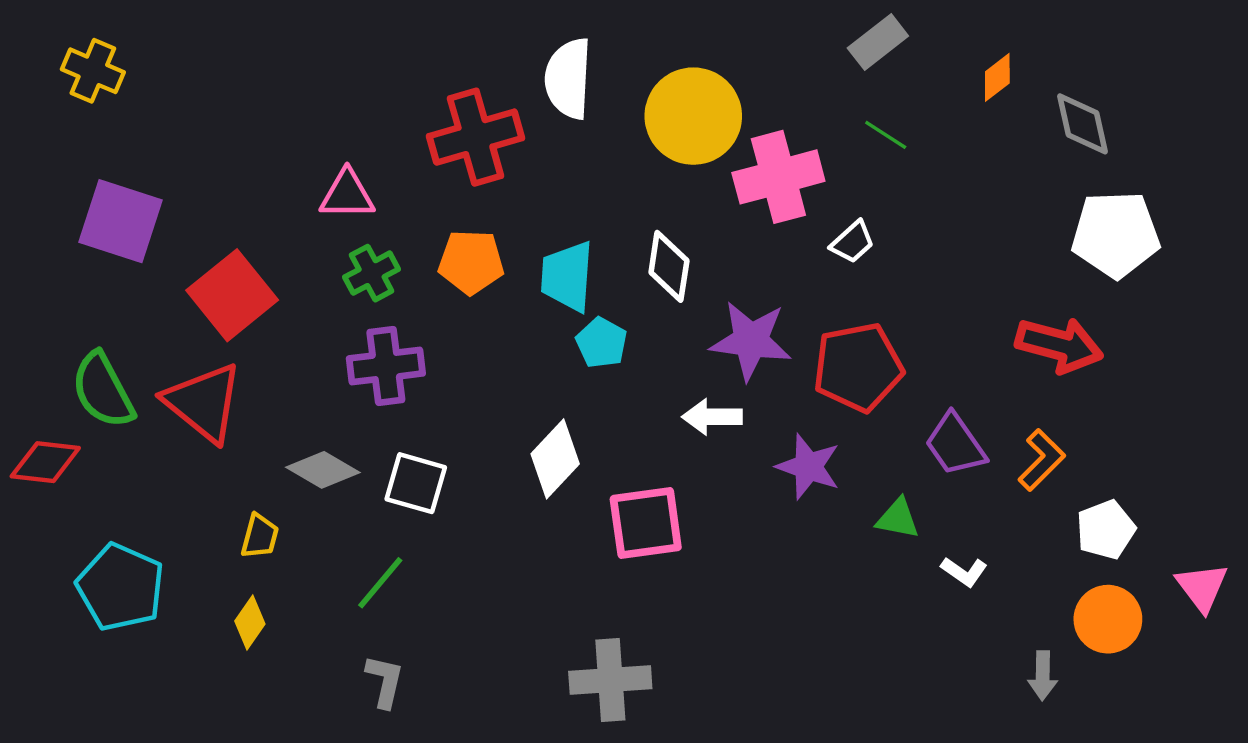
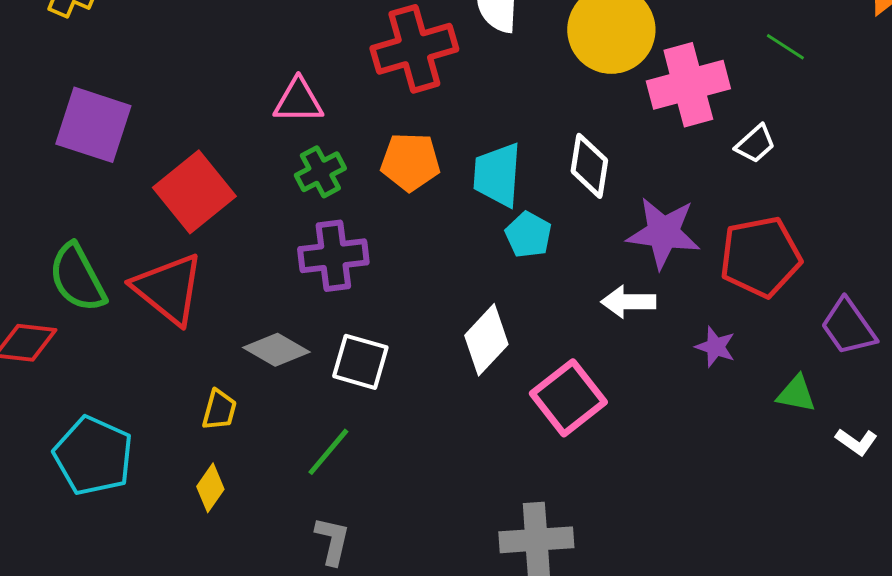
purple star: (808, 467) -> (715, 347), size x0.7
pink square: (646, 523) -> (568, 398), turned -30

